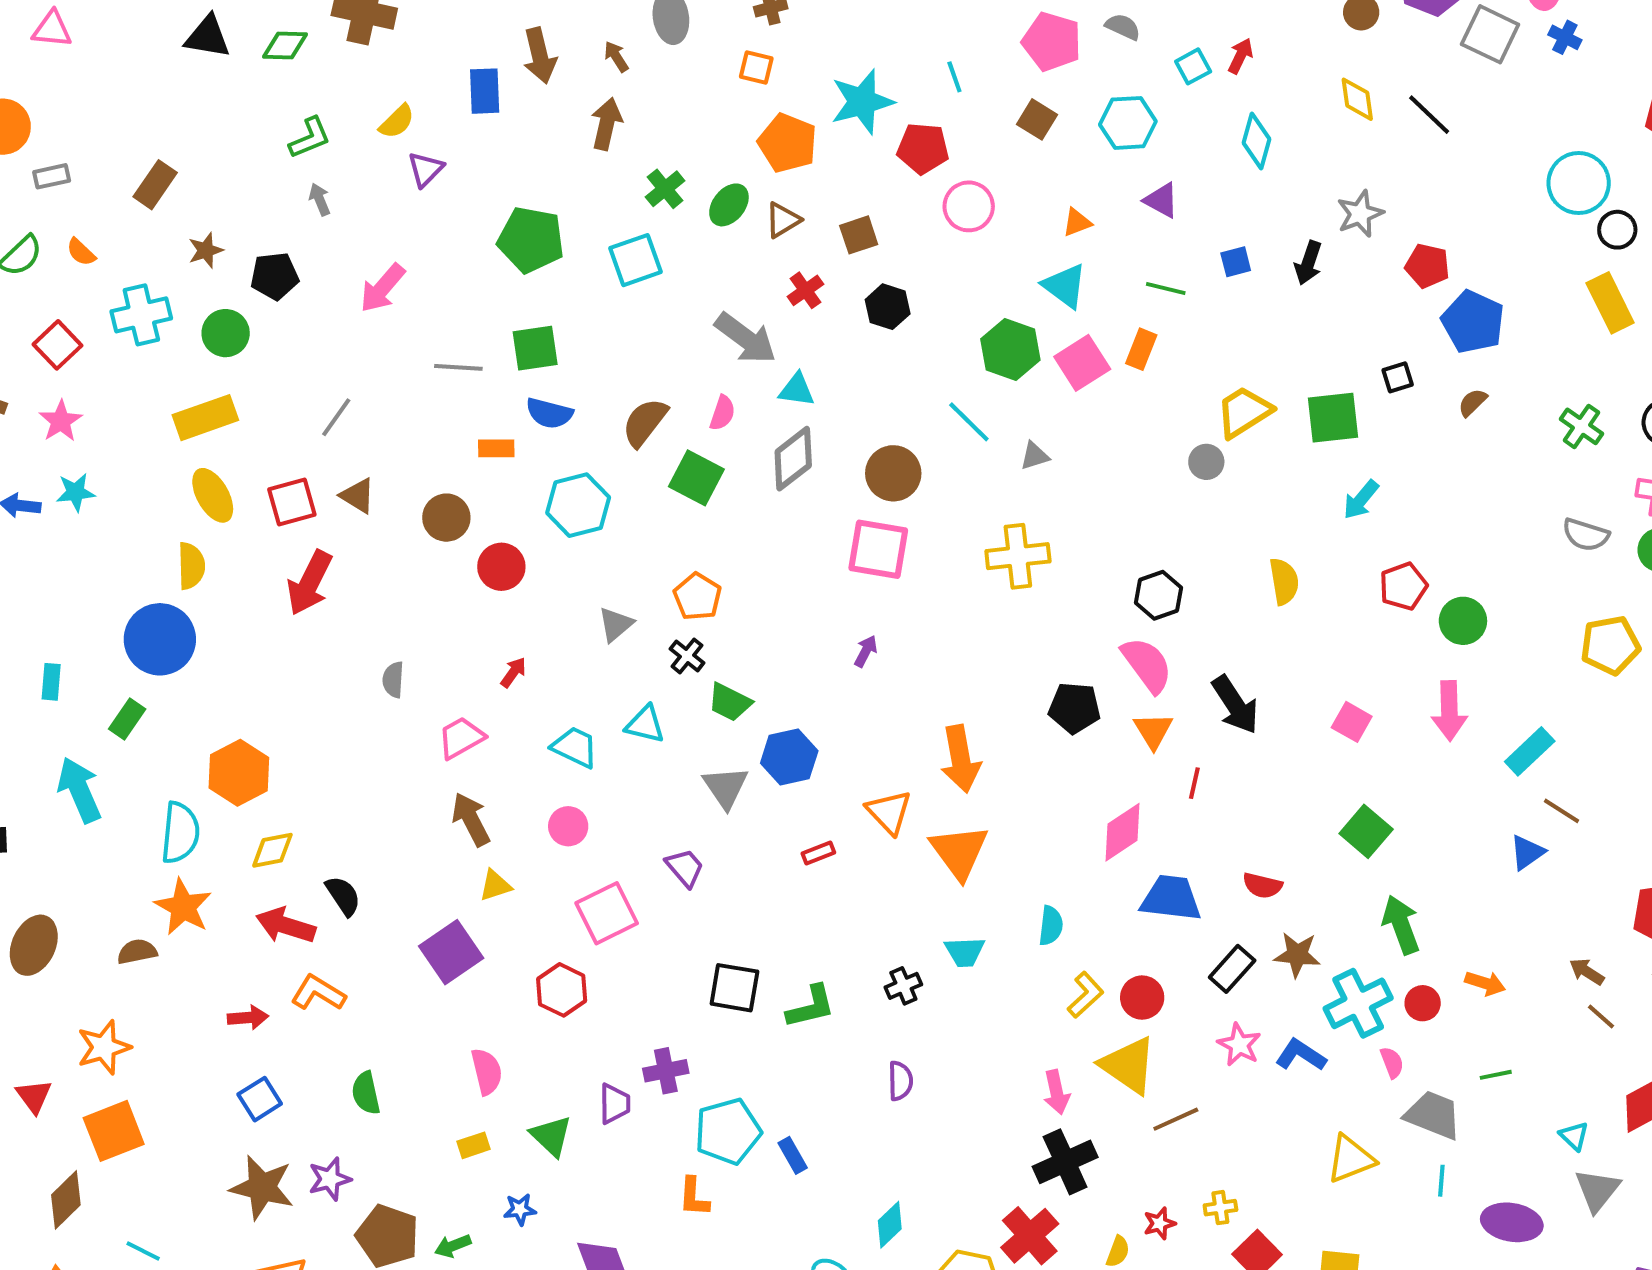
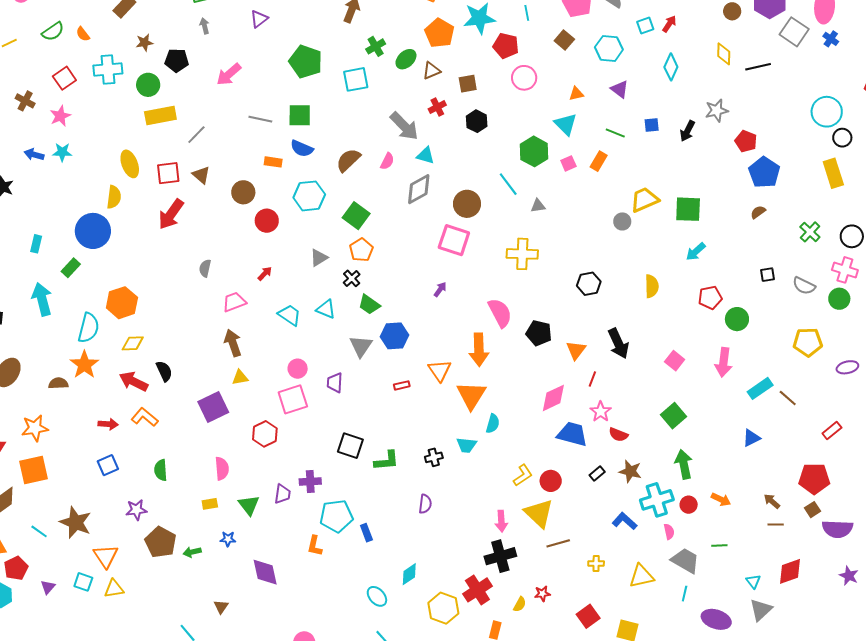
black line: (1429, 115) -> (758, 67), turned -65
pink square: (1082, 363) -> (568, 163), size x0.6
black square: (1398, 377) -> (768, 275), moved
yellow rectangle: (205, 418) -> (160, 116), moved
green square: (696, 478) -> (356, 216), moved
pink semicircle: (1147, 665) -> (500, 313), moved
brown line: (1561, 811) -> (788, 398), moved
pink circle: (568, 826) -> (298, 369), moved
purple trapezoid: (685, 868) -> (335, 383), turned -145
cyan semicircle: (1051, 926) -> (493, 424), moved
black rectangle: (1232, 969) -> (597, 473), size x0.7
brown line: (1601, 1017) -> (776, 525), turned -49
pink star: (1239, 1045) -> (601, 412), moved
brown star: (262, 1187) -> (76, 522), moved
yellow cross: (1220, 1208) -> (596, 564), moved

